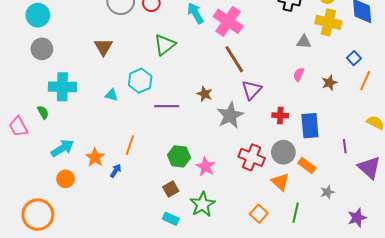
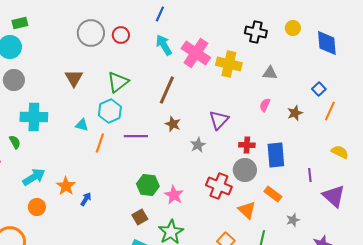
yellow cross: (328, 22) -> (229, 64), moved
green triangle: (165, 45) -> (118, 82), moved
brown line: (234, 59) -> (167, 90), moved, turned 56
gray star: (230, 115) -> (198, 145), size x0.6
orange line: (130, 145) -> (100, 143), moved
gray circle: (283, 152) -> (245, 170), moved

